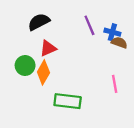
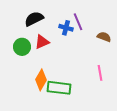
blue cross: (112, 32) -> (66, 28), moved
green circle: (25, 66) -> (22, 47), moved
orange diamond: (43, 72) -> (41, 80), moved

